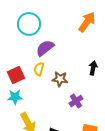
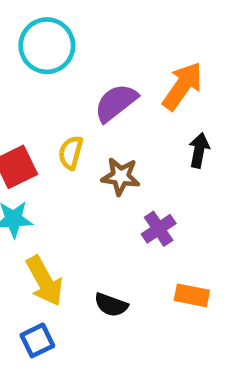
orange arrow: (87, 22) -> (182, 86), moved
purple semicircle: (45, 48) -> (116, 103), moved

